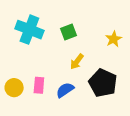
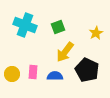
yellow arrow: (77, 62) -> (65, 52), size x1.5
blue semicircle: (65, 90) -> (55, 76), turned 35

